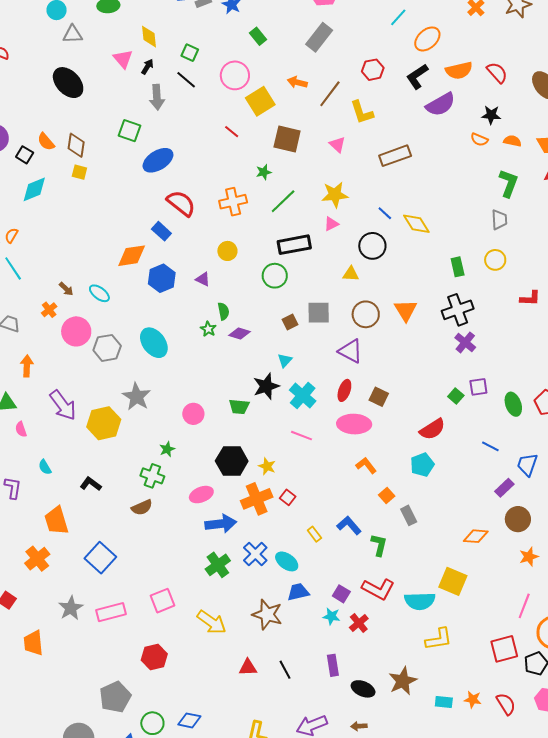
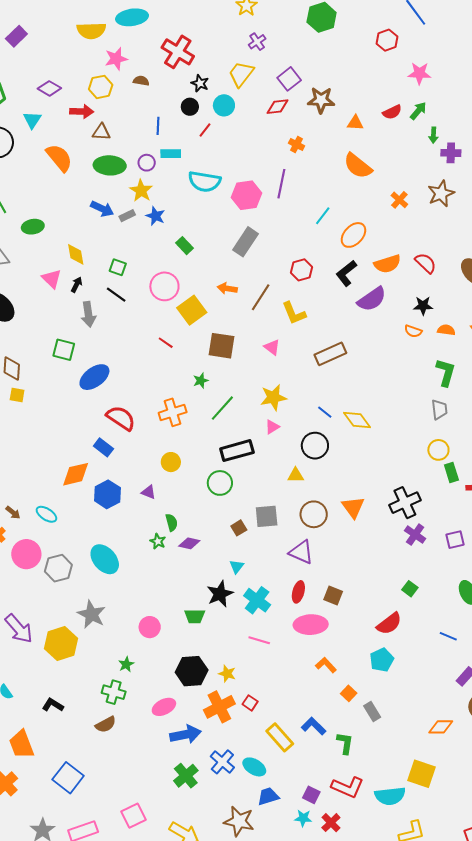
green rectangle: (458, 267) -> (451, 472), moved
purple square: (478, 387) -> (455, 540), moved
yellow rectangle: (314, 534) -> (280, 737), size x1.8

